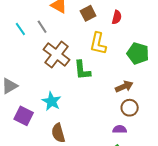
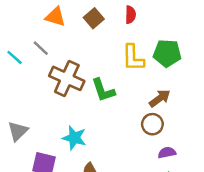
yellow L-shape: (98, 43) -> (133, 58), moved
brown circle: (130, 108) -> (152, 124), moved

